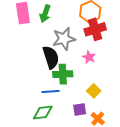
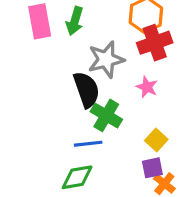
green cross: (63, 74) -> (106, 115), turned 36
purple square: (80, 110) -> (152, 168), moved

